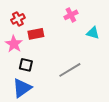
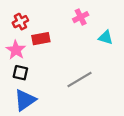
black square: (26, 65) -> (20, 73), moved

